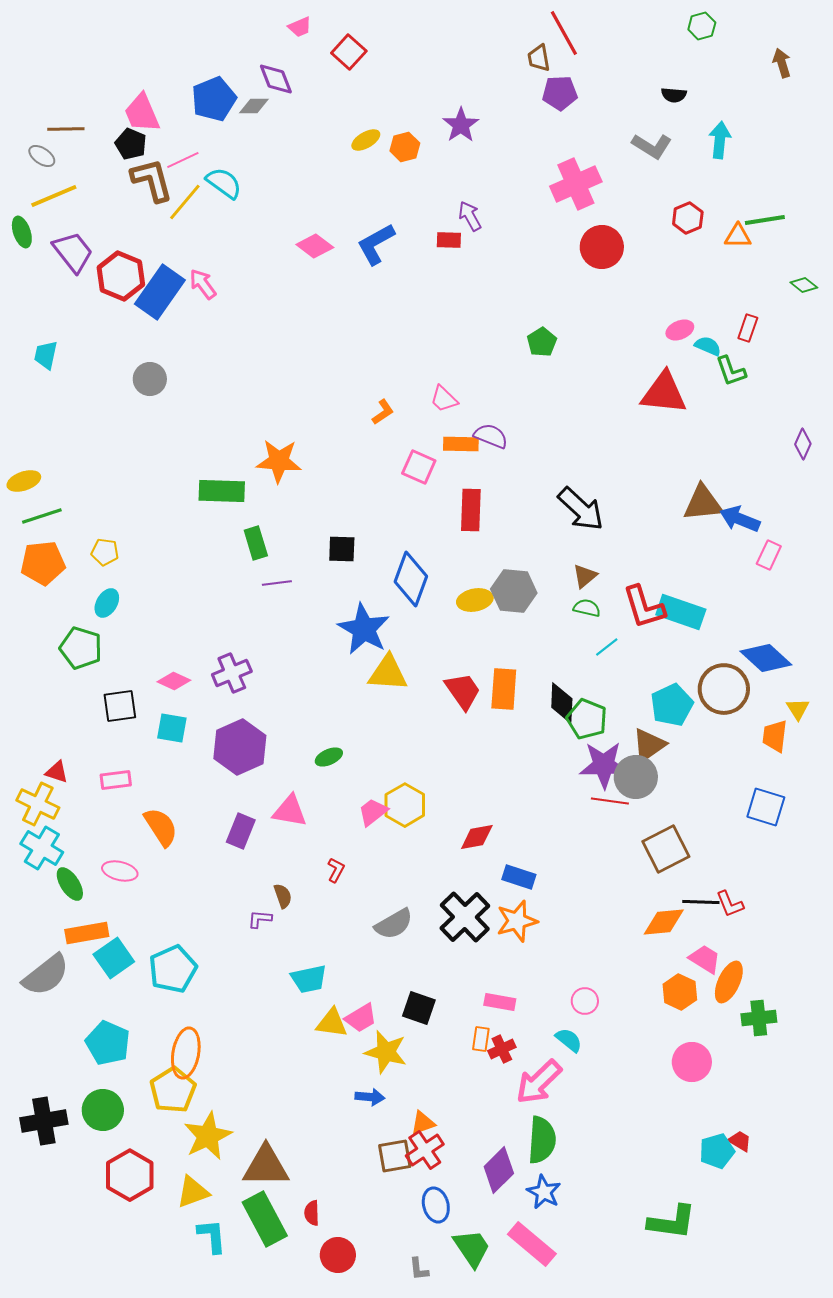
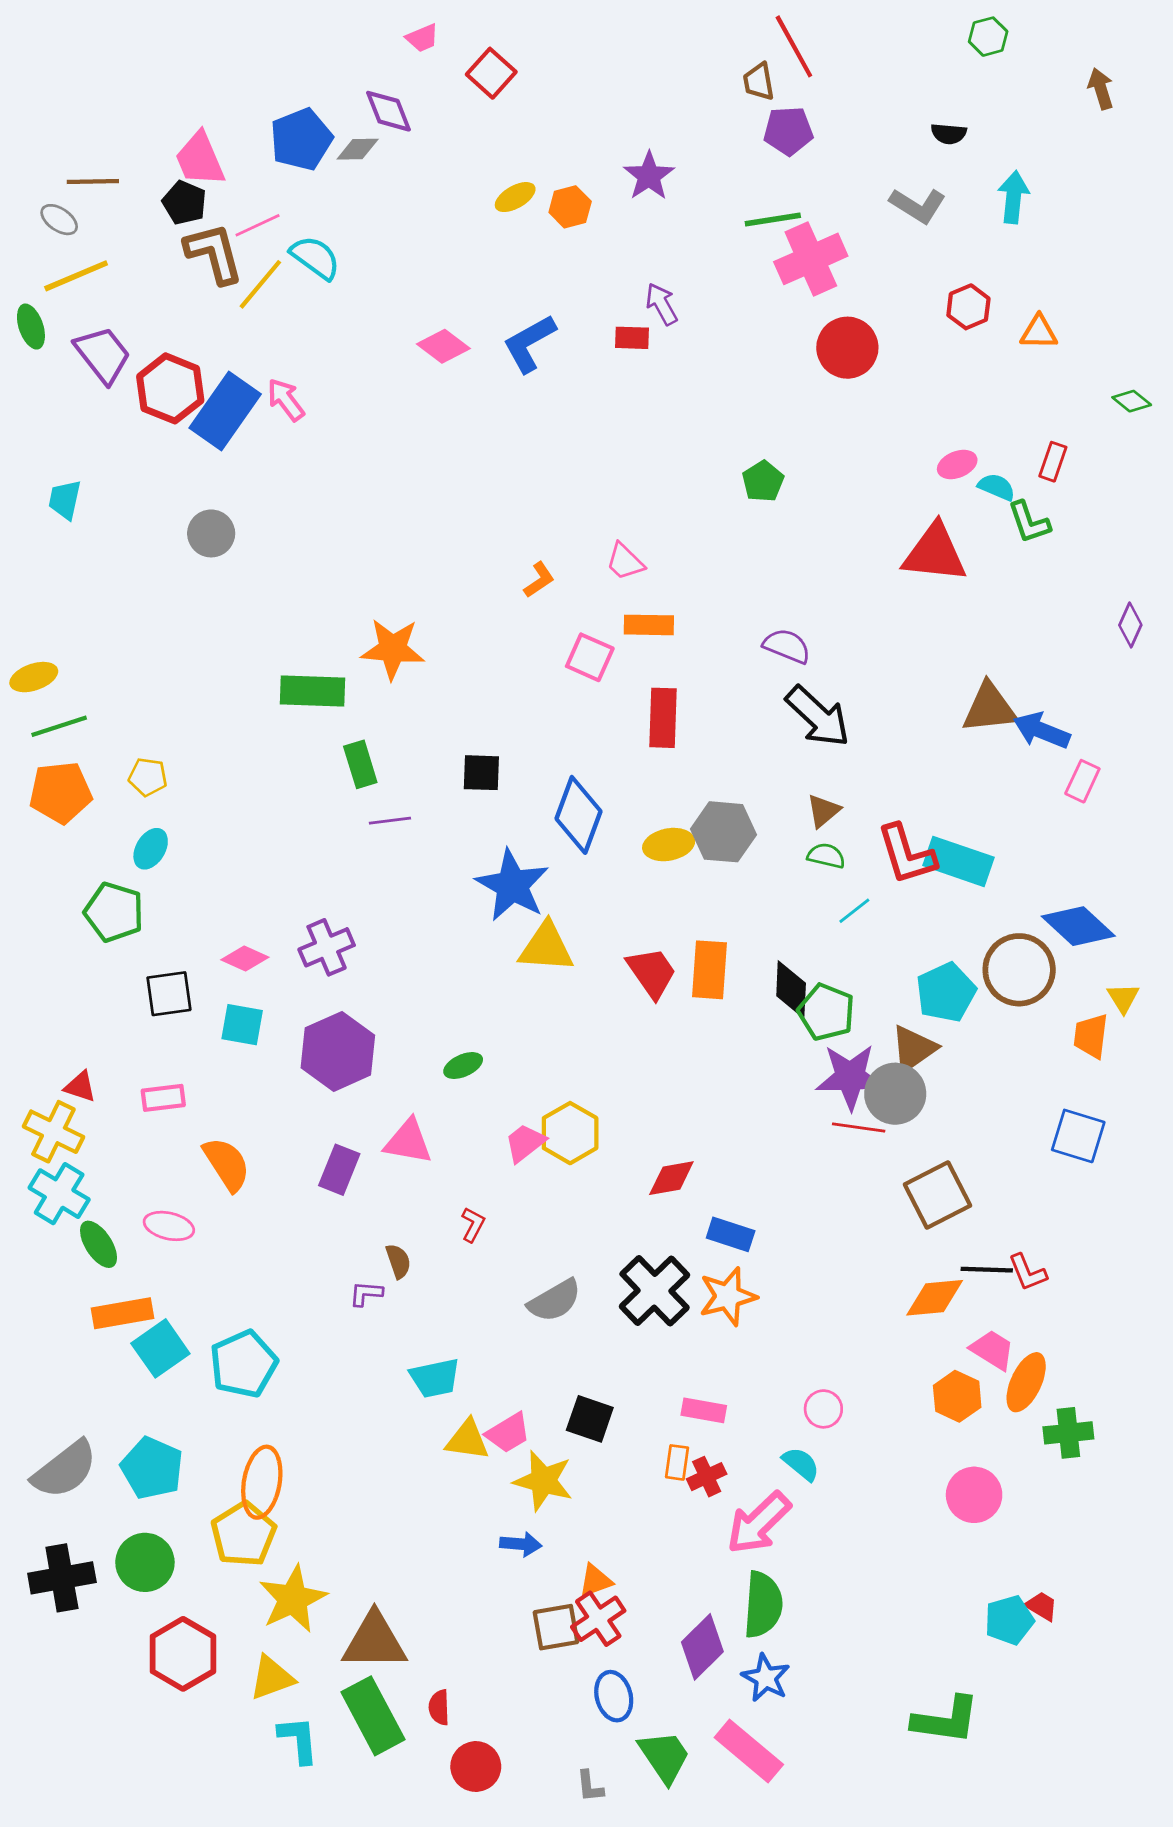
green line: (765, 220) -> (773, 220), moved
purple semicircle: (491, 436) -> (787, 646), moved
gray semicircle: (46, 975) -> (65, 1470), moved

